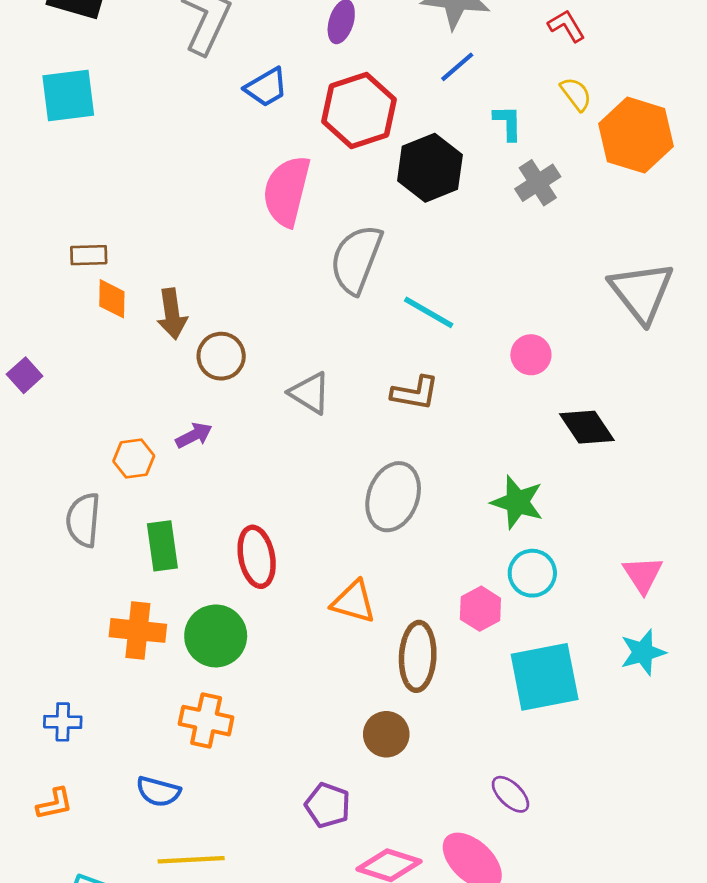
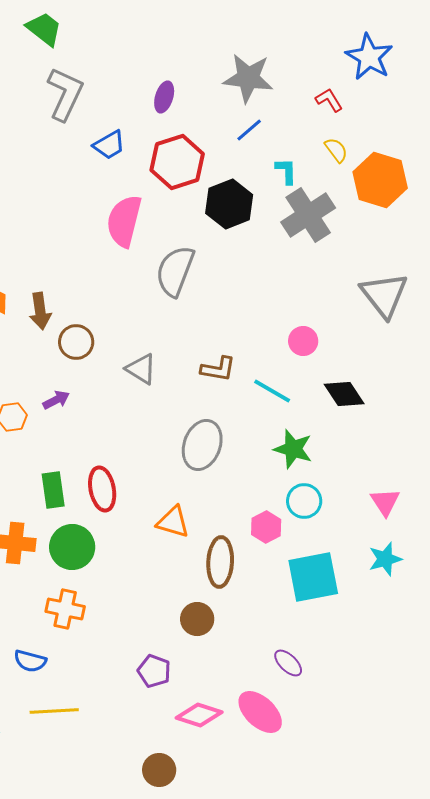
gray cross: (538, 183) -> (308, 215), size x1.6
cyan line: (429, 312) -> (272, 391), moved
green rectangle: (162, 546) -> (53, 490), moved

